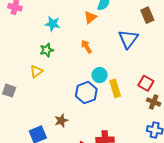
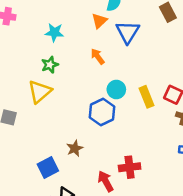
blue triangle: (128, 39) -> (128, 32), moved
yellow triangle: (36, 71) -> (40, 92), size x1.5
yellow rectangle: (115, 88) -> (147, 97), moved

